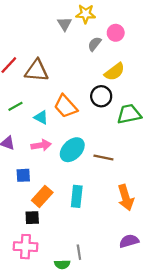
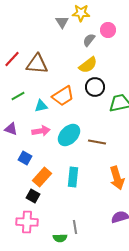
yellow semicircle: (115, 72) -> (88, 65), moved
orange trapezoid: (66, 106) -> (63, 96), turned -80
cyan triangle: (41, 117) -> (41, 106), turned -40
blue square: (23, 175) -> (25, 158), turned 32
black square: (32, 218) -> (33, 196), turned 32

